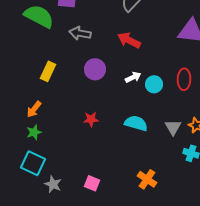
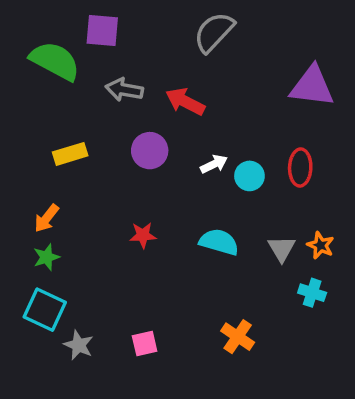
red arrow: (129, 40) -> (185, 102), moved
yellow rectangle: (48, 71) -> (70, 154), turned 48
pink square: (92, 183) -> (145, 343), turned -35

